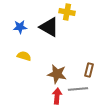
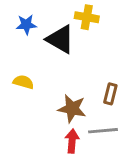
blue star: (20, 27) -> (26, 25), moved
brown rectangle: (89, 70) -> (110, 94), moved

